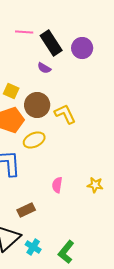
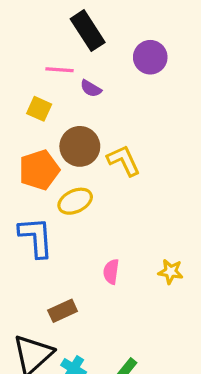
pink line: (24, 32) -> (59, 70), moved
black rectangle: (51, 43) -> (88, 31), moved
yellow square: (11, 91) -> (39, 109), moved

